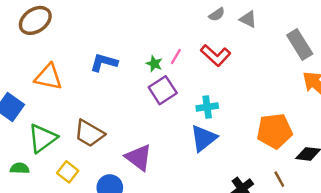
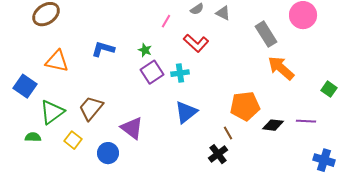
pink line: (176, 57) -> (166, 21), moved
cyan cross: (207, 107) -> (180, 73), moved
brown trapezoid: (89, 133) -> (91, 108), turned 100
brown line: (279, 179) -> (228, 133), moved

